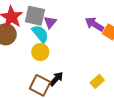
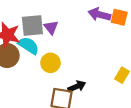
cyan semicircle: (40, 34) -> (28, 46), moved
black arrow: (56, 79) -> (77, 86), turned 42

